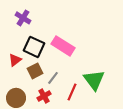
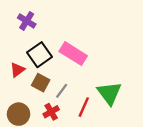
black square: (34, 47) -> (39, 55), turned 30
brown square: (35, 71) -> (41, 83), turned -35

